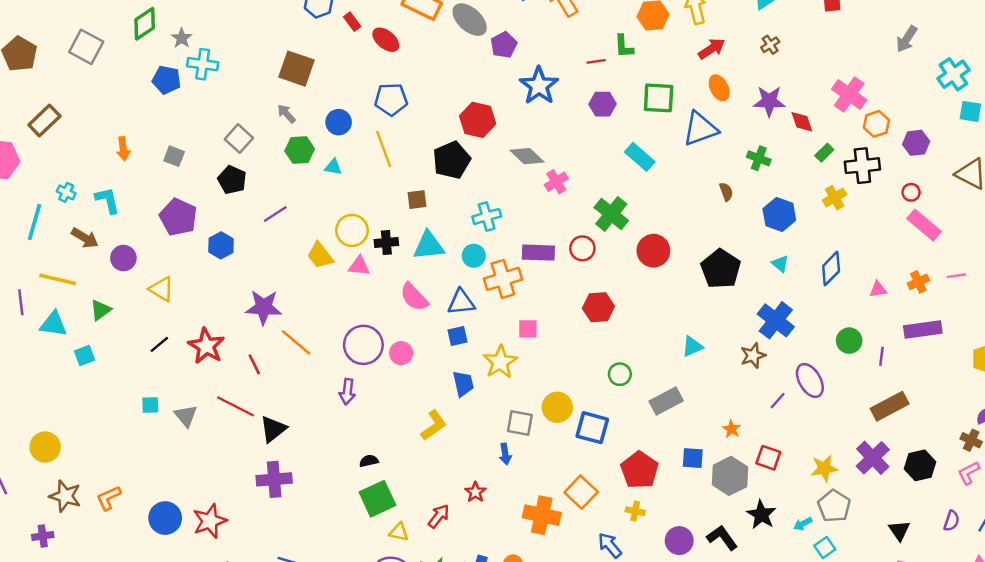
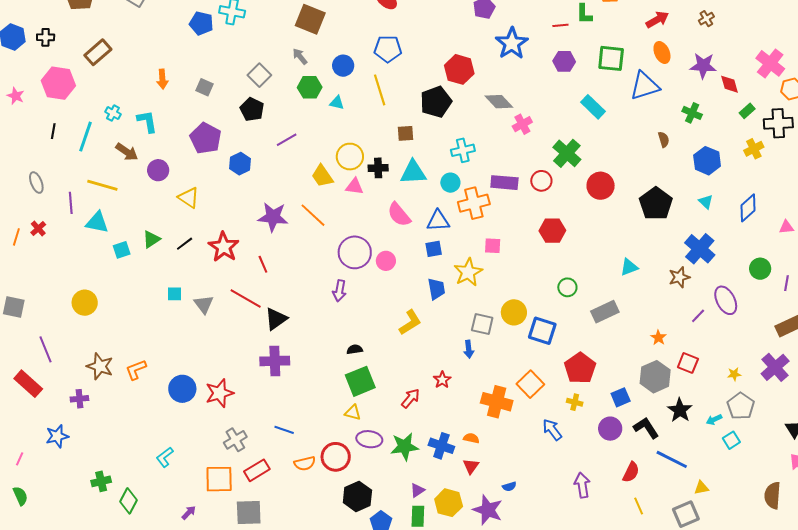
green triangle: (101, 310) -> (151, 239), moved
orange line: (296, 342) -> (313, 215), moved
yellow circle: (45, 447) -> (85, 303), moved
blue square: (693, 458) -> (621, 397), moved, turned -30
yellow star: (824, 468) -> (734, 374), size x0.6
yellow triangle: (399, 532) -> (353, 412), moved

